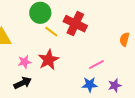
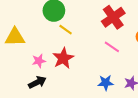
red cross: (75, 24) -> (113, 17), moved, turned 30
pink line: (97, 64) -> (112, 47), moved, turned 63

